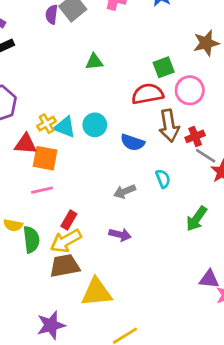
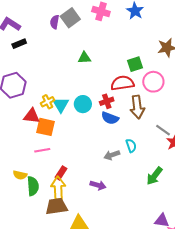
cyan triangle: (65, 127) -> (61, 105), turned 36
red cross: (195, 136) -> (107, 101), moved
gray arrow: (125, 191) -> (112, 155), moved
yellow arrow: (66, 241) -> (58, 188), turned 115

